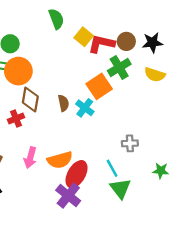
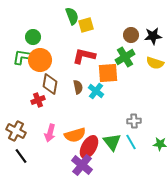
yellow square: (84, 37) -> (86, 25), moved, turned 35
red L-shape: (101, 44) -> (84, 56), moved
orange square: (99, 86) -> (108, 73), turned 30
cyan line: (112, 168) -> (131, 142), moved
green triangle: (120, 188) -> (112, 142), moved

